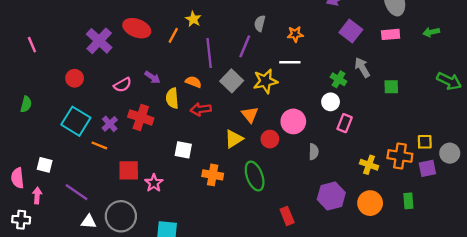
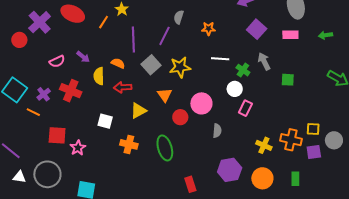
white line: (290, 62) -> (220, 59), moved
red circle: (75, 78) -> (19, 40), moved
yellow triangle: (234, 139) -> (138, 111), moved

